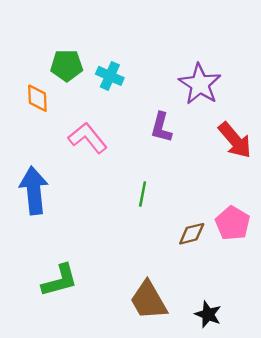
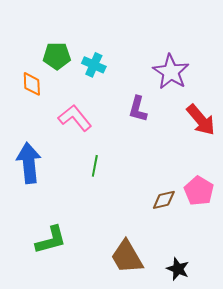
green line: (143, 194) -> (95, 166), moved

